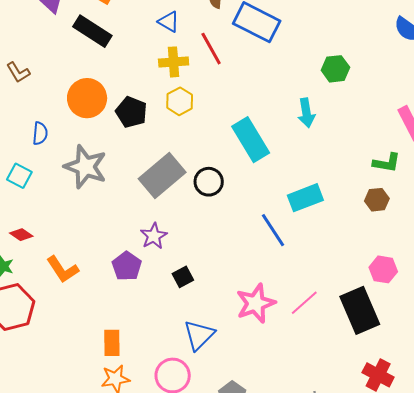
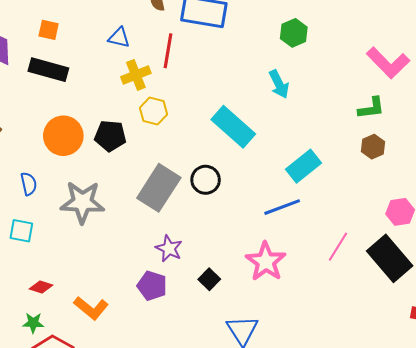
red line: (211, 49) -> (168, 51), turned 56
blue line: (273, 230) -> (282, 207), turned -60
pink star: (256, 303) -> (266, 262), moved
pink line: (304, 303) -> (338, 247), moved

